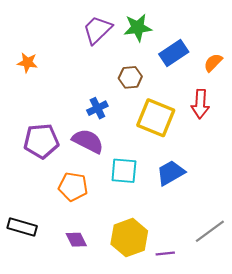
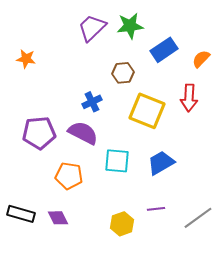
yellow hexagon: (129, 238) -> (122, 224), size x0.7
purple diamond: (76, 240) -> (58, 218), moved
purple line: (165, 253) -> (156, 209), moved

